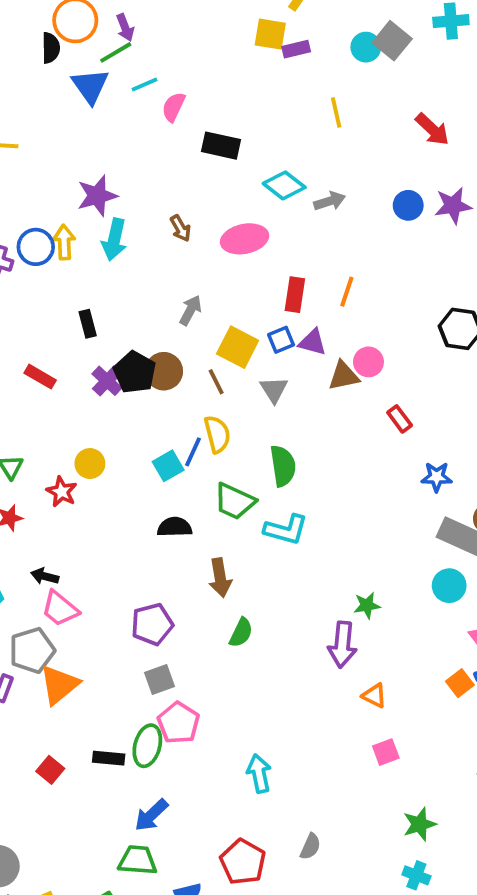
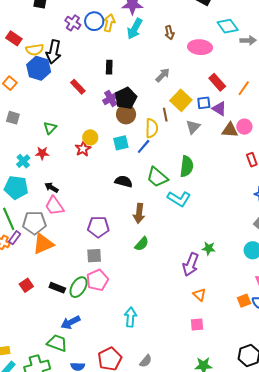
red rectangle: (295, 295) -> (217, 82), turned -66
brown circle: (164, 371) -> (126, 114), moved
yellow semicircle: (217, 434) -> (152, 128), moved
cyan square: (168, 466) -> (121, 143), moved
red star: (62, 492) -> (83, 149), moved

